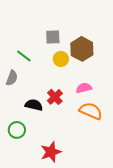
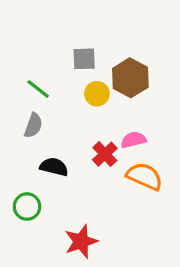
gray semicircle: (12, 78) -> (33, 126), moved
red cross: (55, 97) -> (105, 154), moved

